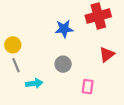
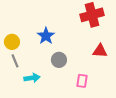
blue star: (64, 29) -> (46, 36), moved, turned -30
red triangle: (107, 54) -> (100, 51), turned 42

